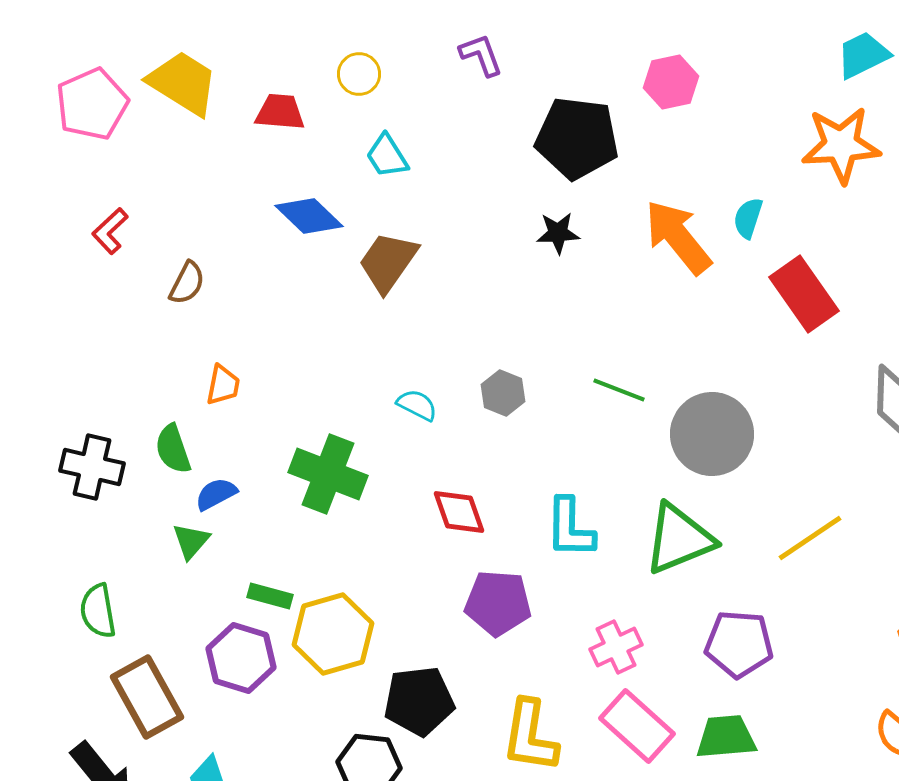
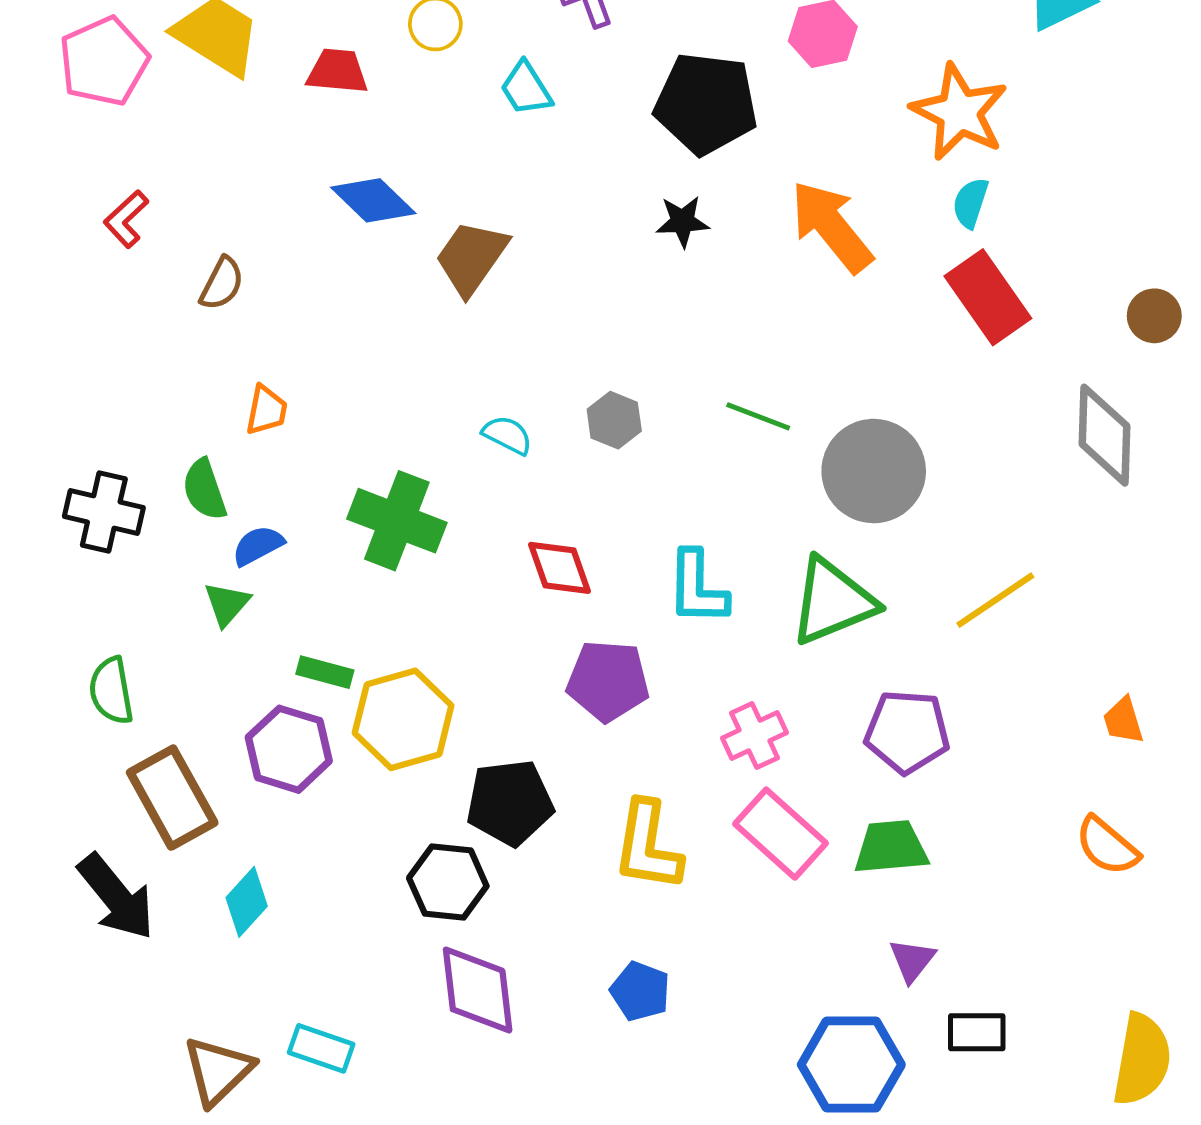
orange star: (841, 145) -> (959, 112), moved, turned 30
cyan trapezoid: (387, 156) -> (526, 89), moved
cyan semicircle: (748, 218) -> (970, 203), moved

